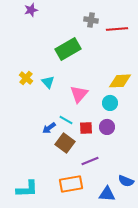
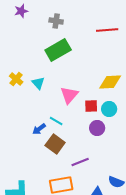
gray cross: (91, 20) -> (56, 21), moved
cyan circle: (110, 103) -> (109, 109), moved
red square: (86, 128) -> (91, 106), moved

